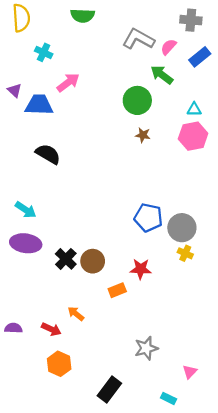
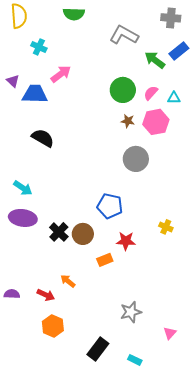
pink semicircle: (169, 47) -> (151, 93), moved
green arrow: (162, 75) -> (155, 60), moved
pink hexagon: (193, 136) -> (156, 122), moved
blue pentagon: (148, 218) -> (110, 206), moved
gray circle: (182, 228) -> (136, 159), moved
cyan rectangle: (169, 398) -> (135, 360), moved

